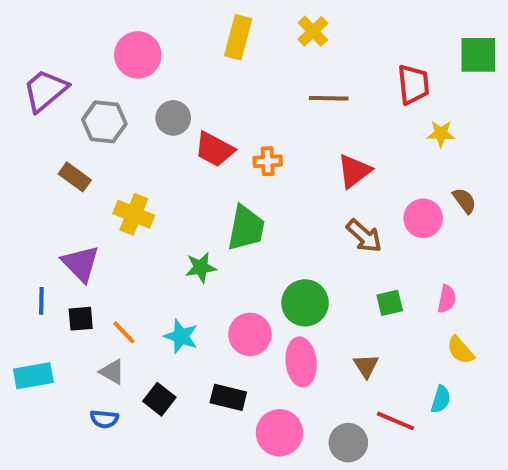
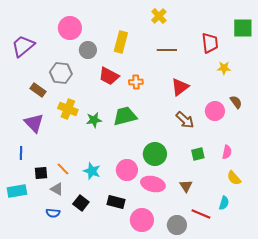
yellow rectangle: (238, 37) -> (121, 42), moved
gray circle: (173, 118) -> (88, 50), moved
gray hexagon: (104, 122) -> (61, 73), moved
green trapezoid: (246, 228) -> (125, 116), turned -115
purple triangle: (81, 264) -> (34, 123), moved
green star: (201, 267) -> (94, 120), moved
black square: (81, 319) -> (41, 173), moved
pink ellipse: (301, 362) -> (153, 184), turned -70

